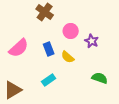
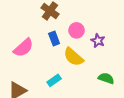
blue rectangle: (49, 49) -> (54, 39), moved
yellow semicircle: (68, 57) -> (73, 57), size x1.5

